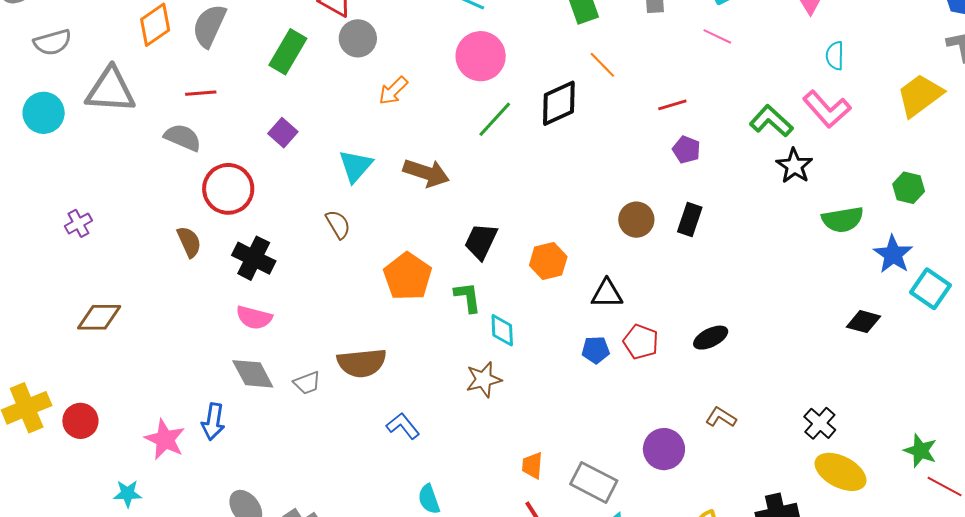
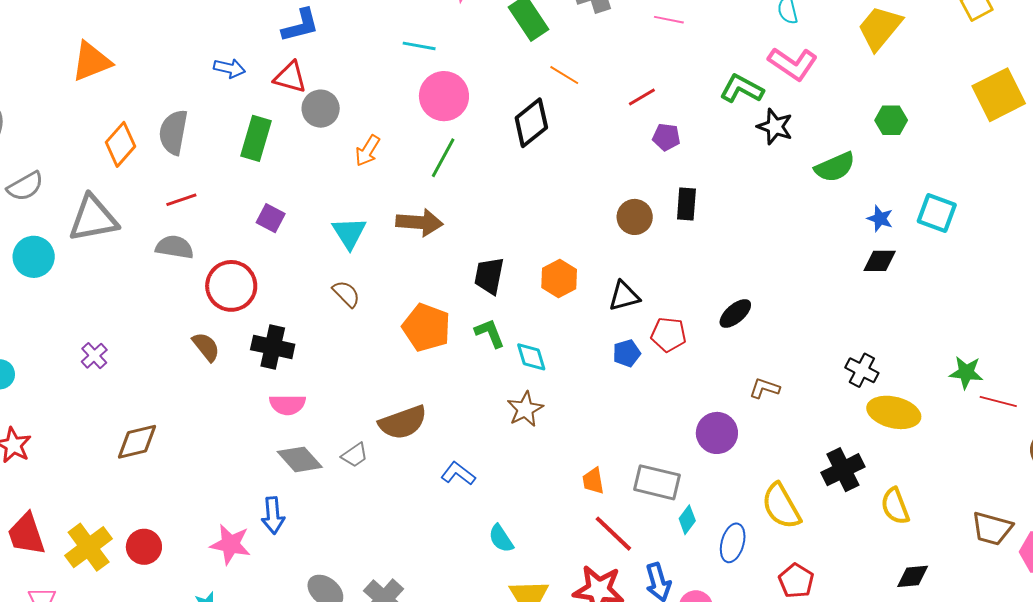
green line: (495, 119) -> (443, 158), moved
blue star: (893, 254) -> (880, 219), moved, size x0.7

